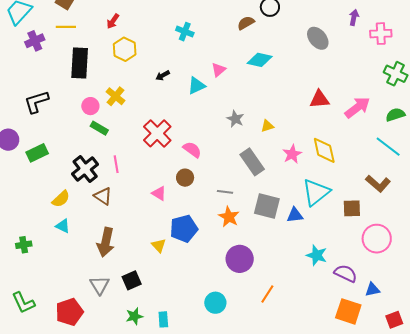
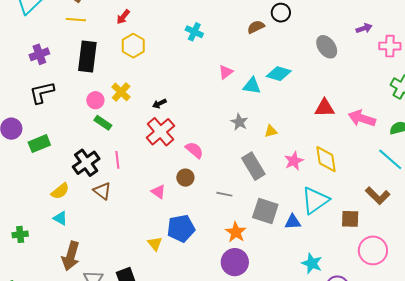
purple arrow: (354, 17) -> (364, 28), turned 56
purple cross: (35, 41) -> (39, 54), moved
cyan diamond: (260, 60) -> (279, 74), moved
black arrow: (163, 75) -> (159, 104), moved
cyan triangle: (197, 86) -> (252, 86), moved, turned 30
pink arrow: (357, 107) -> (362, 118), turned -128
orange star: (229, 217) -> (236, 232), moved
brown arrow: (106, 242) -> (71, 256), moved

